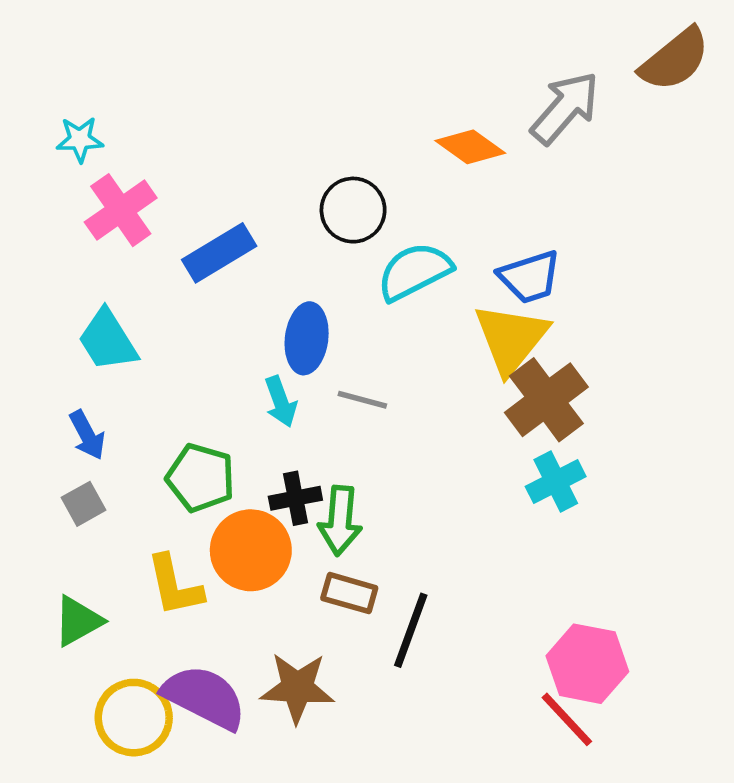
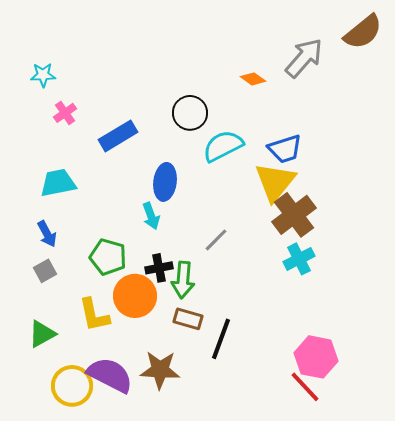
orange diamond: (470, 147) -> (253, 79), size x0.7
pink cross: (121, 210) -> (65, 113), size x0.6
cyan trapezoid: (108, 340) -> (58, 183), turned 111
gray line: (362, 400) -> (216, 240), moved, turned -60

